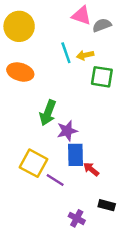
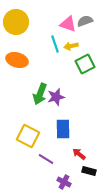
pink triangle: (82, 16) -> (68, 24), moved
green square: (102, 77) -> (85, 64), turned -36
purple star: (67, 131) -> (56, 97), moved
red arrow: (91, 169) -> (79, 154), moved
purple line: (55, 180) -> (46, 159), moved

